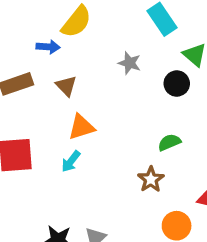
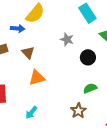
black circle: (177, 84) -> (88, 57), moved
cyan arrow: (71, 161) -> (31, 113), moved

